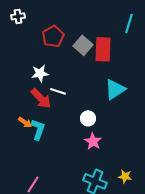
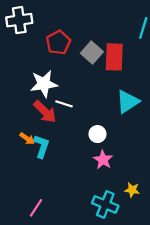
white cross: (18, 16) -> (19, 20), size x1.6
white star: (40, 73) -> (44, 84), size x1.4
yellow star: (125, 176) -> (132, 190), moved

